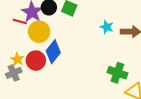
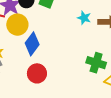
red circle: (36, 61) -> (37, 73), moved

